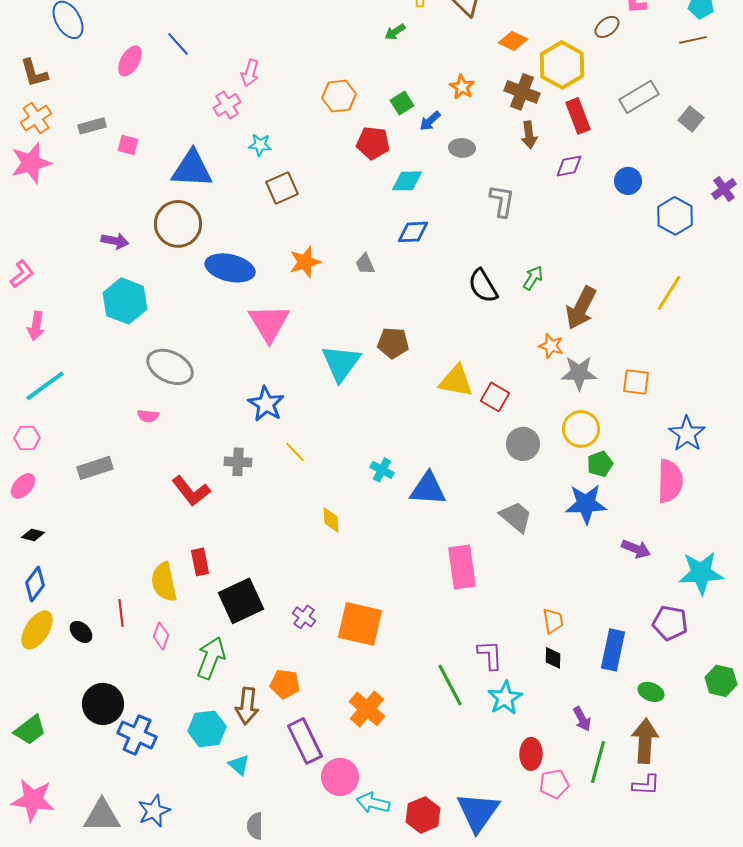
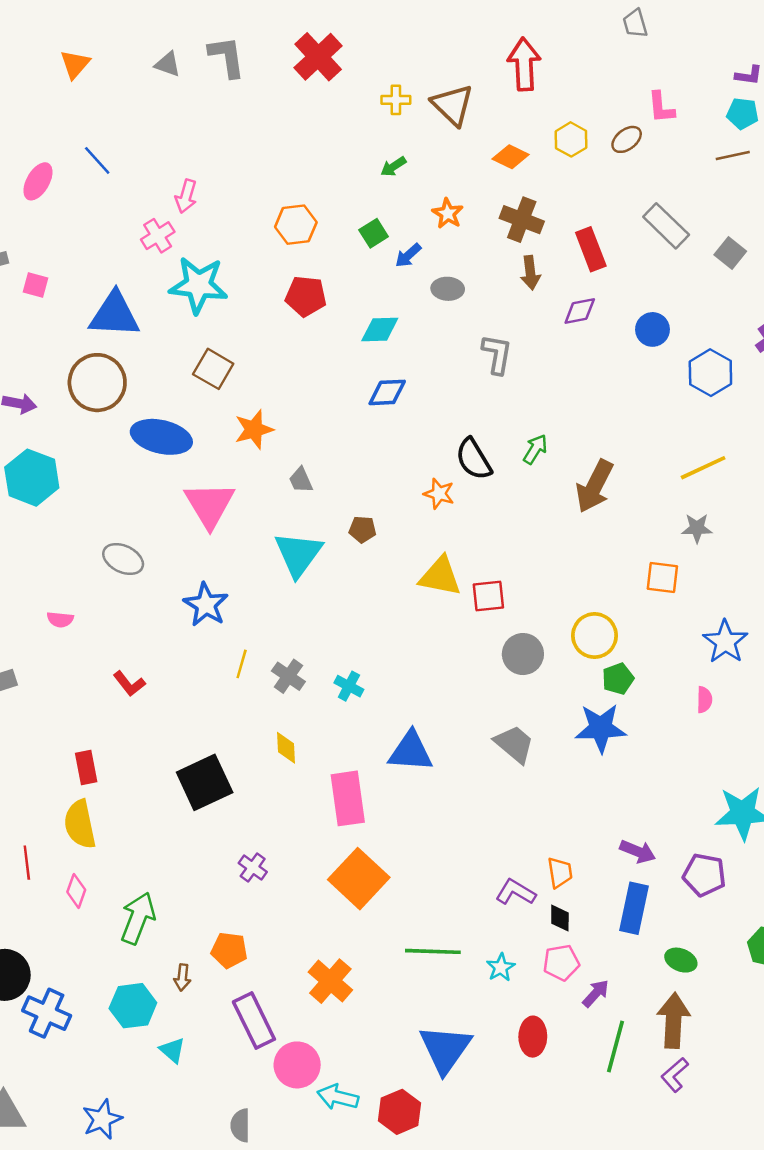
green arrow: (395, 32) -> (393, 167), moved
yellow hexagon: (562, 65) -> (571, 139), moved, size x0.6
gray rectangle: (639, 97) -> (666, 226), turned 75
red pentagon: (373, 143) -> (306, 296), moved
cyan star: (260, 145) -> (198, 285), size x2.0
brown square: (282, 188) -> (213, 369), moved, turned -36
gray trapezoid: (365, 264) -> (301, 480), moved
yellow line: (669, 293) -> (703, 468), turned 33
brown pentagon: (393, 343) -> (363, 529), size x0.7
orange star: (551, 346) -> (439, 494), moved
gray ellipse: (170, 367) -> (123, 559), moved, size x0.7
gray star: (579, 373) -> (697, 528), moved, size x0.7
red square: (495, 397) -> (488, 596), turned -36
yellow line: (295, 452) -> (242, 664), turned 60
gray cross: (238, 462) -> (288, 676), moved, turned 32
pink semicircle: (670, 481) -> (704, 700), size x0.5
blue triangle: (428, 489) -> (411, 752), moved
red L-shape: (191, 491) -> (129, 684), moved, size x0.7
purple arrow: (636, 549) -> (638, 851), moved
red rectangle: (200, 562) -> (86, 768), moved
pink rectangle: (462, 567) -> (348, 798), moved
black square: (241, 601) -> (205, 782), moved
orange square: (360, 624) -> (359, 879), moved, turned 30
purple L-shape: (490, 655) -> (516, 892), moved, turned -56
green line: (450, 685) -> (433, 951), turned -60
cyan star: (505, 698) -> (501, 967), size x0.7
brown arrow: (247, 706) -> (182, 977), size x0.6
purple arrow: (582, 719) -> (596, 993), turned -110
pink pentagon: (554, 784) -> (561, 963), moved
purple L-shape: (646, 785) -> (675, 1075), turned 136
blue star: (154, 811) -> (102, 1119), moved
blue triangle: (478, 812) -> (445, 1049), moved
gray semicircle: (255, 826) -> (240, 1125), moved

